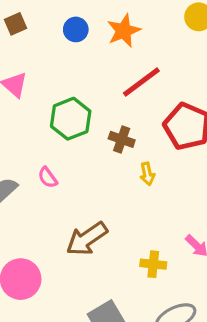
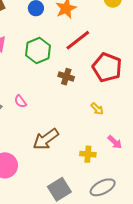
green hexagon: (71, 119) -> (38, 50), moved
yellow arrow: (147, 174) -> (97, 109), moved, turned -32

